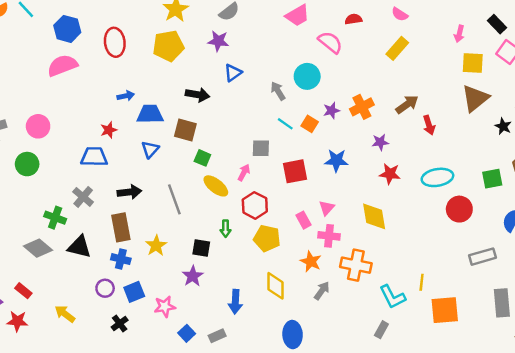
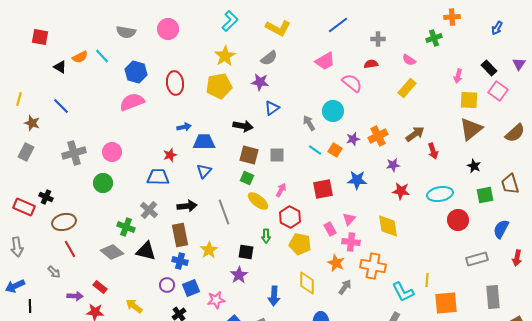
black star: (503, 126) -> (474, 166), moved
brown square: (185, 130) -> (249, 155), moved
gray square: (261, 148) -> (277, 155), moved

